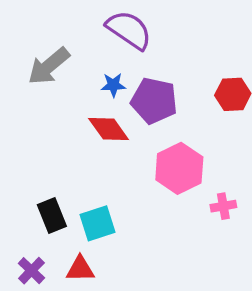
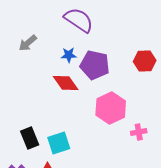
gray arrow: (49, 66) -> (28, 43), size x0.7

